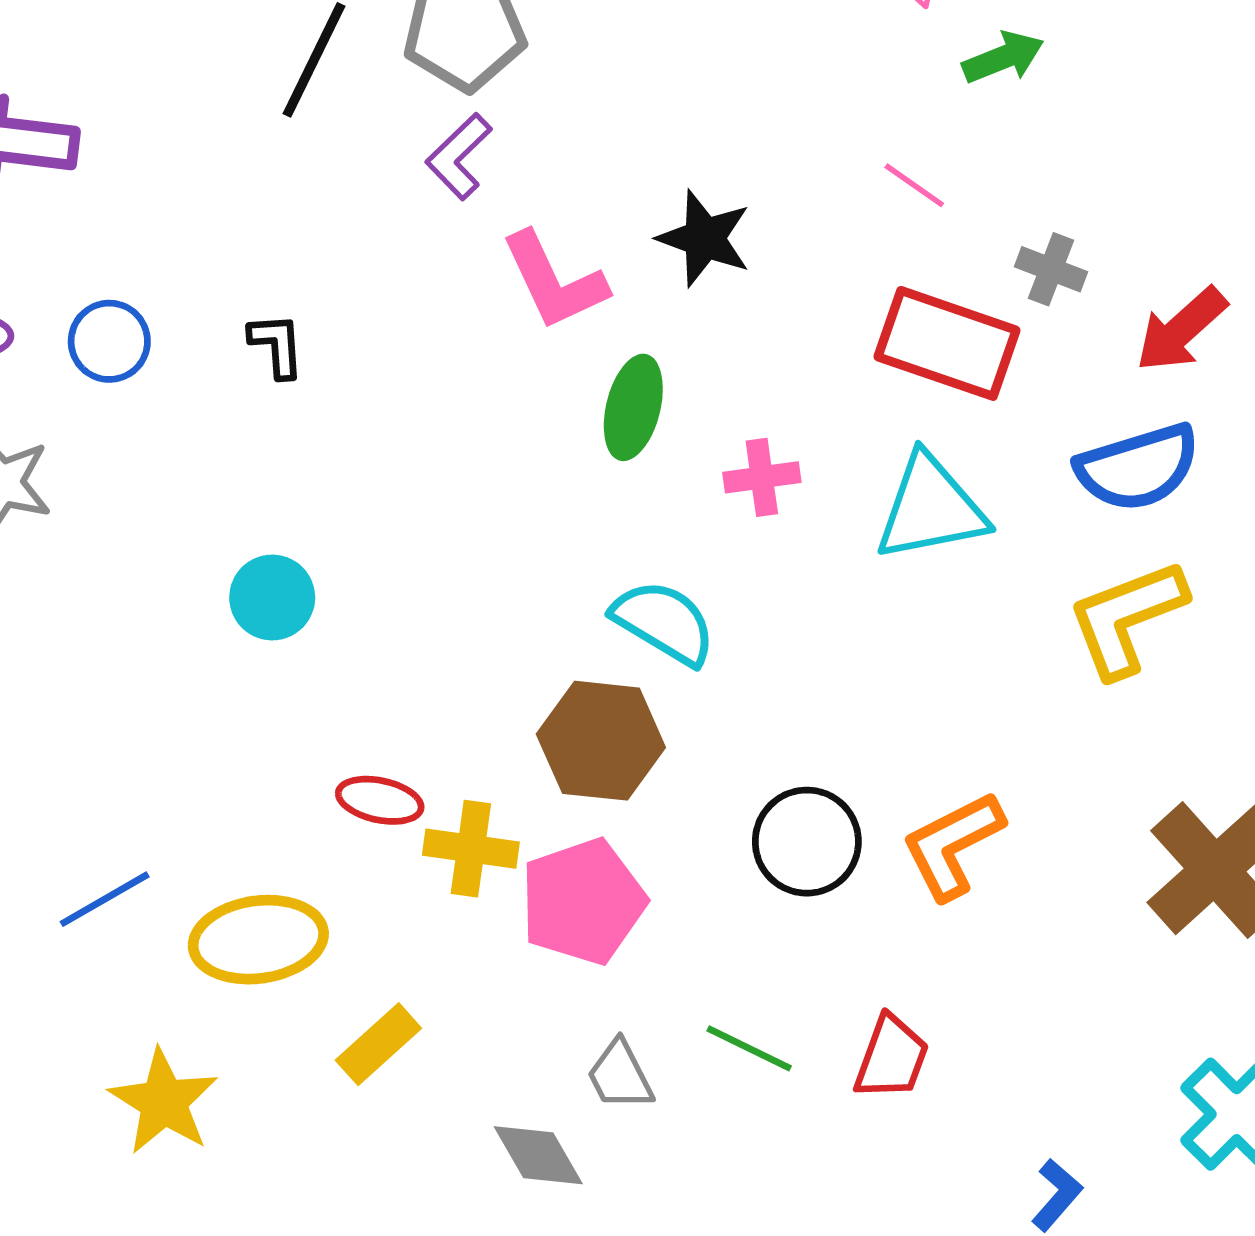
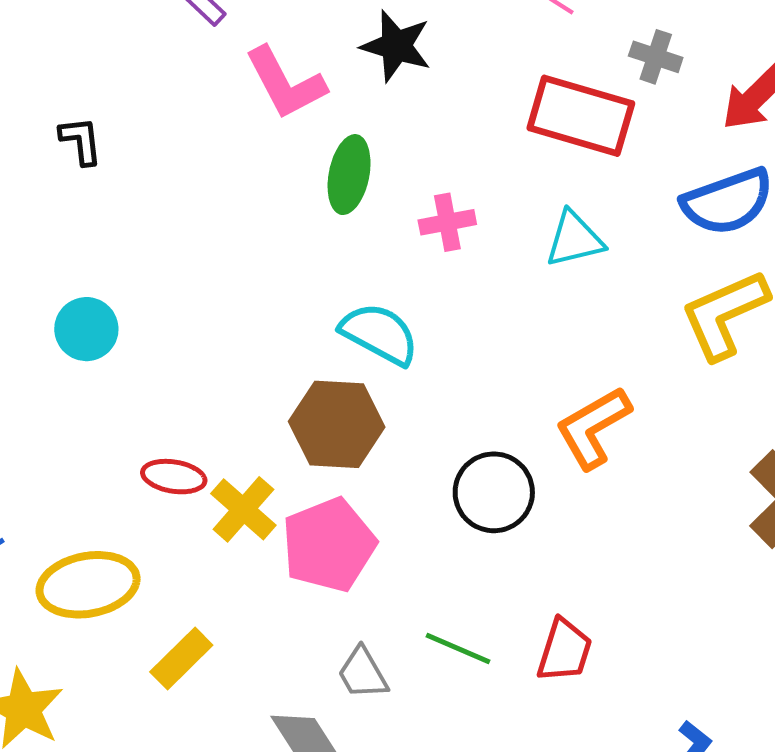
cyan triangle: (931, 508) -> (574, 239), size x0.7
orange L-shape: (953, 845) -> (593, 428), moved
yellow cross: (471, 849) -> (243, 509), turned 36

